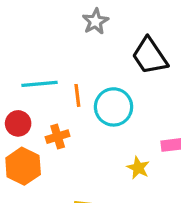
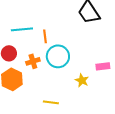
cyan circle: (114, 107) -> (58, 56), moved

